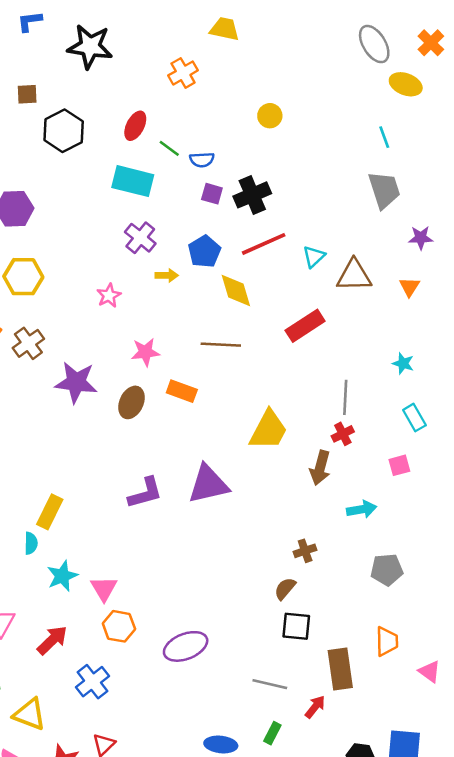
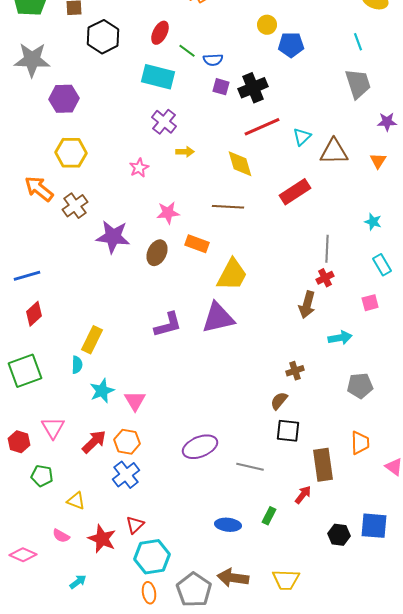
blue pentagon: (204, 252) -> (291, 45), moved, turned 30
yellow trapezoid: (269, 430) -> (232, 275), moved
orange hexagon: (119, 626) -> (127, 442), moved
gray line: (270, 684) -> (250, 467), moved
yellow triangle: (30, 714) -> (76, 501), size x0.7

